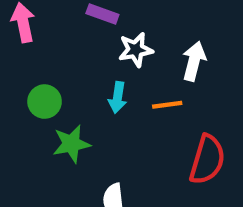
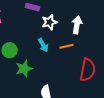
cyan arrow: (118, 97) -> (43, 45), turned -32

